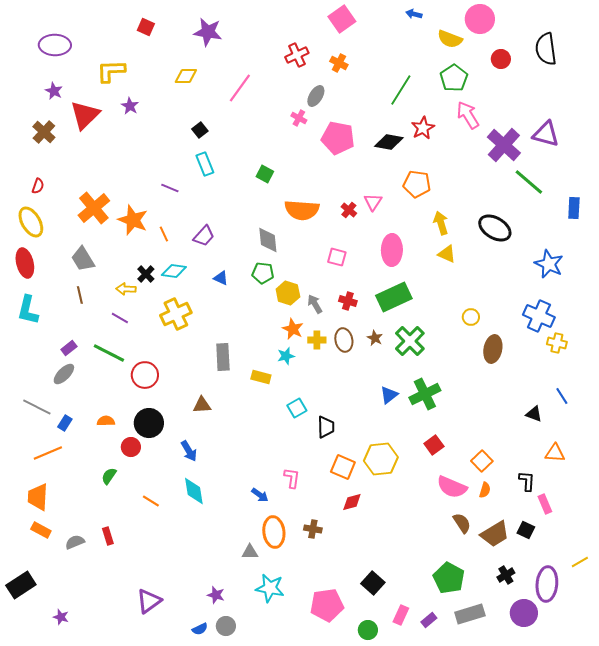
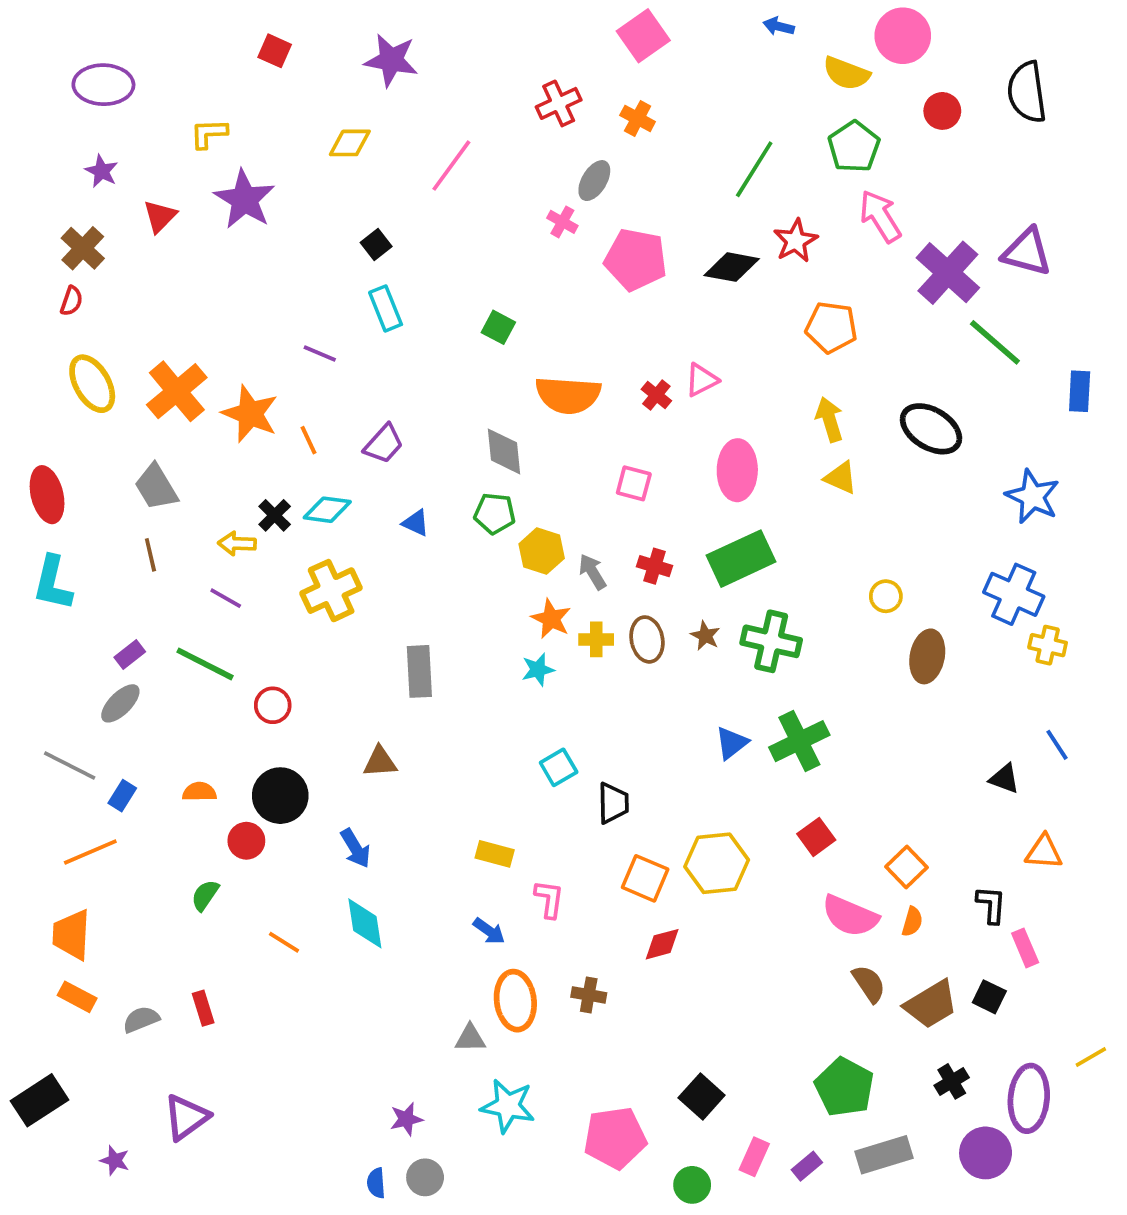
yellow L-shape: (111, 71) -> (209, 134), size x0.7
purple star: (130, 106) -> (244, 199), size x1.8
red triangle: (85, 115) -> (160, 216), size x0.6
orange pentagon: (417, 184) -> (831, 327), moved
red semicircle: (38, 186) -> (71, 301), moved
pink triangle: (373, 202) -> (702, 380), turned 30
yellow ellipse: (31, 222) -> (92, 384), moved
green cross: (410, 341) -> (771, 641), turned -32
red circle: (145, 375) -> (273, 705), size x0.7
yellow rectangle: (261, 377) -> (495, 854), moved
purple star: (216, 595) -> (406, 1119), turned -30
purple triangle: (149, 601) -> (186, 1117), moved
blue semicircle: (200, 629) -> (376, 1183), turned 112

